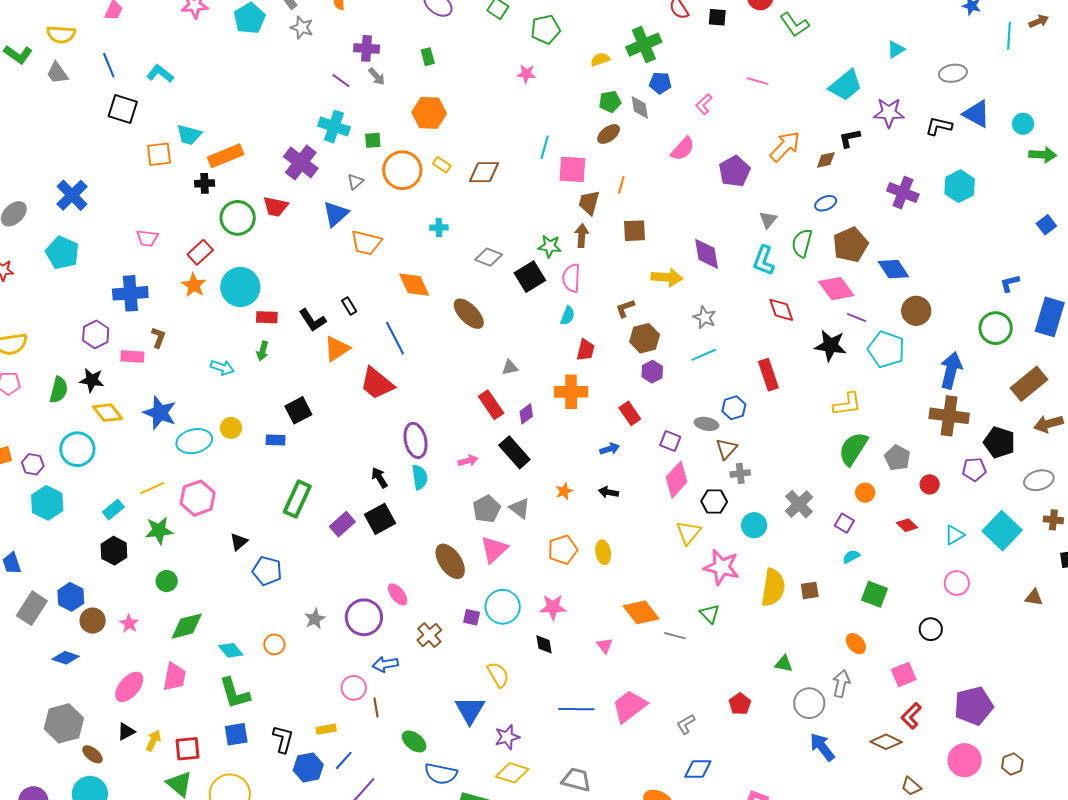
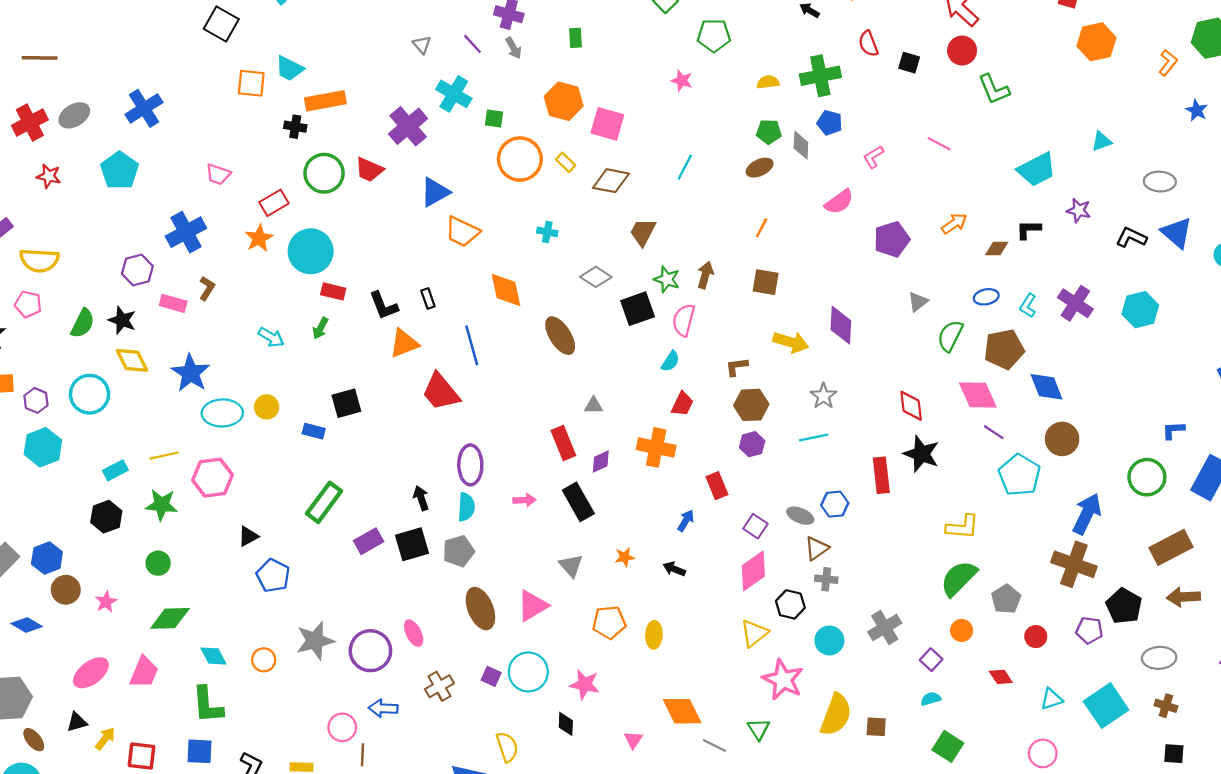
purple star: (889, 113) -> (1079, 210), size x0.7
orange arrow: (785, 146) -> (954, 224), size x0.7
pink square: (572, 169) -> (607, 124), moved
gray triangle: (355, 182) -> (422, 45), moved, turned -42
brown trapezoid: (589, 203) -> (643, 232), moved
cyan L-shape: (764, 261) -> (1028, 306), moved, size x0.7
blue cross: (130, 293) -> (186, 232), turned -36
black star: (831, 346) -> (921, 454), moved
blue arrow: (610, 449) -> (686, 521), turned -54
gray pentagon: (487, 509) -> (458, 551), moved
gray star: (315, 619) -> (315, 641), size x1.6

